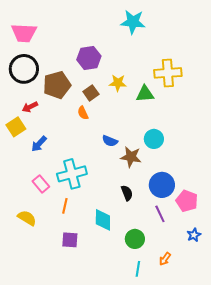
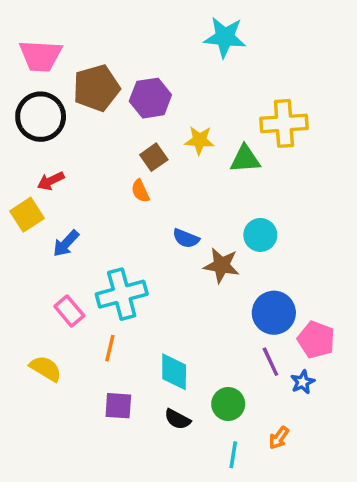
brown pentagon: (57, 85) -> (96, 88), moved
black semicircle: (127, 193) -> (177, 419), moved, turned 140
blue star: (194, 235) -> (303, 382), moved

